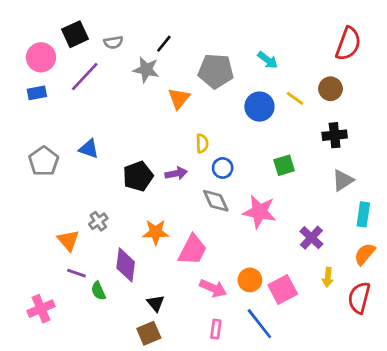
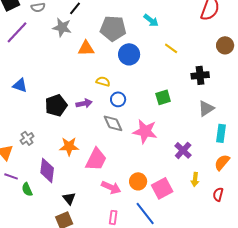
brown circle: (330, 89) -> (225, 45), moved
orange triangle: (179, 98) -> (86, 48), turned 48
blue circle: (259, 107) -> (129, 54), moved
yellow semicircle: (202, 143) -> (103, 81), turned -72
red semicircle: (359, 298) -> (218, 194), size x0.6

